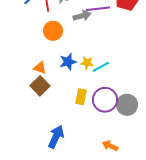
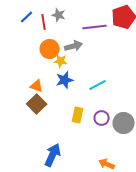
gray arrow: (82, 16) -> (74, 46), moved
yellow star: (87, 63) -> (61, 61), moved
purple circle: (105, 100) -> (102, 118), size x0.6

